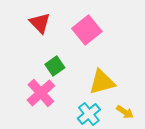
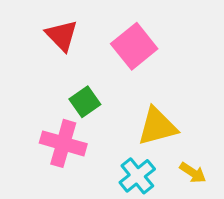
pink cross: (41, 93) -> (63, 143), turned -32

